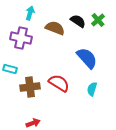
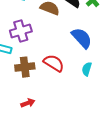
purple cross: (21, 38) -> (21, 31), moved, turned -30

